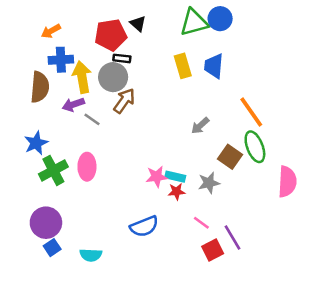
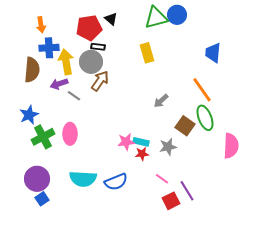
orange arrow: (51, 31) -> (41, 25), turned -70
blue trapezoid: (214, 66) -> (213, 53), moved
cyan semicircle: (91, 255) -> (83, 179), moved, size x1.5

